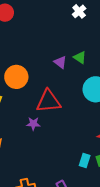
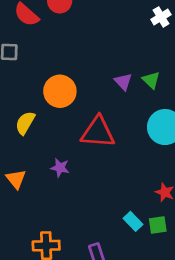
purple star: (33, 124) -> (60, 168), moved
cyan rectangle: (85, 160) -> (133, 221), turned -72

